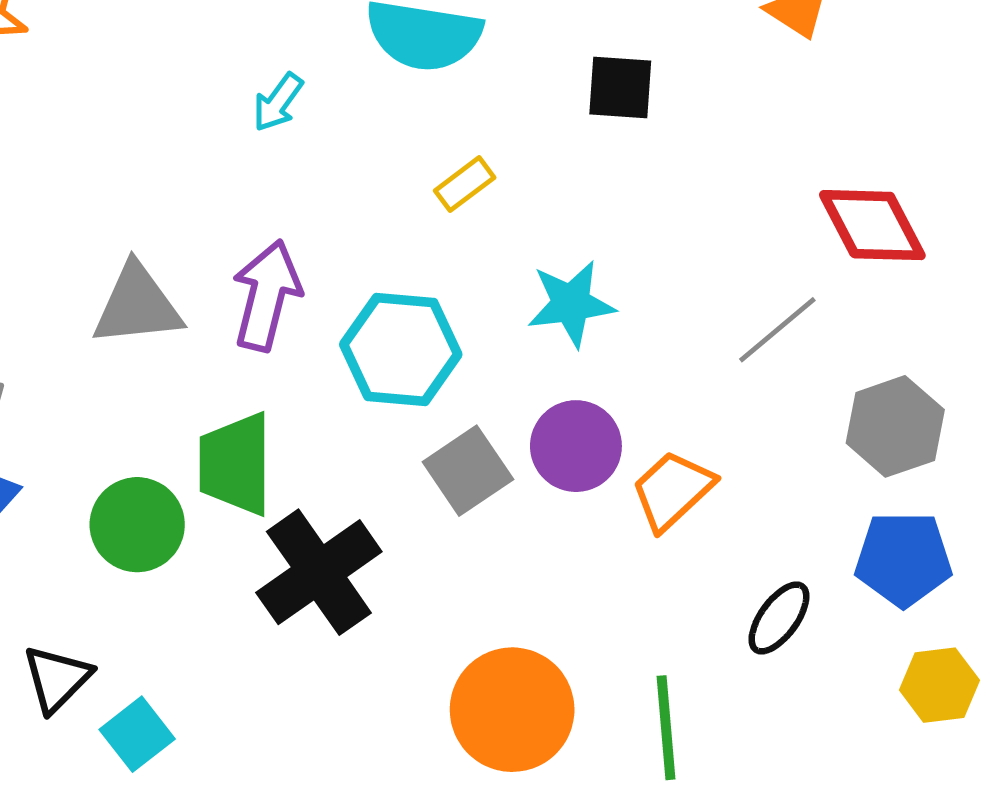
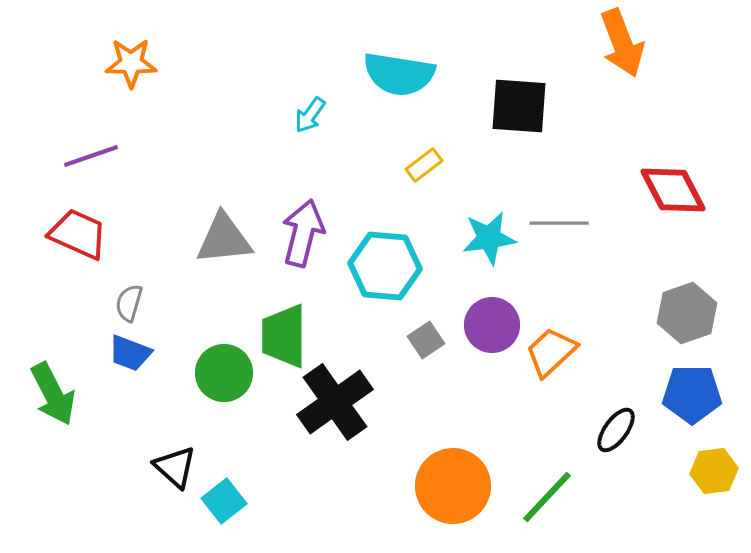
black square: (620, 88) -> (519, 106), size x1.4
gray line: (777, 330) -> (559, 223), moved, turned 40
gray square: (468, 471) -> (426, 340), size x0.7
black triangle: (57, 679) -> (175, 467), turned -33
green line: (666, 728) -> (547, 497), turned 48

